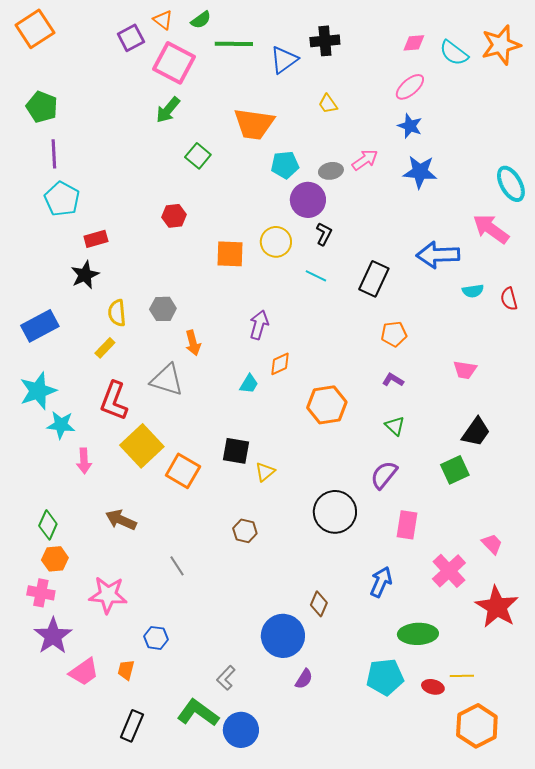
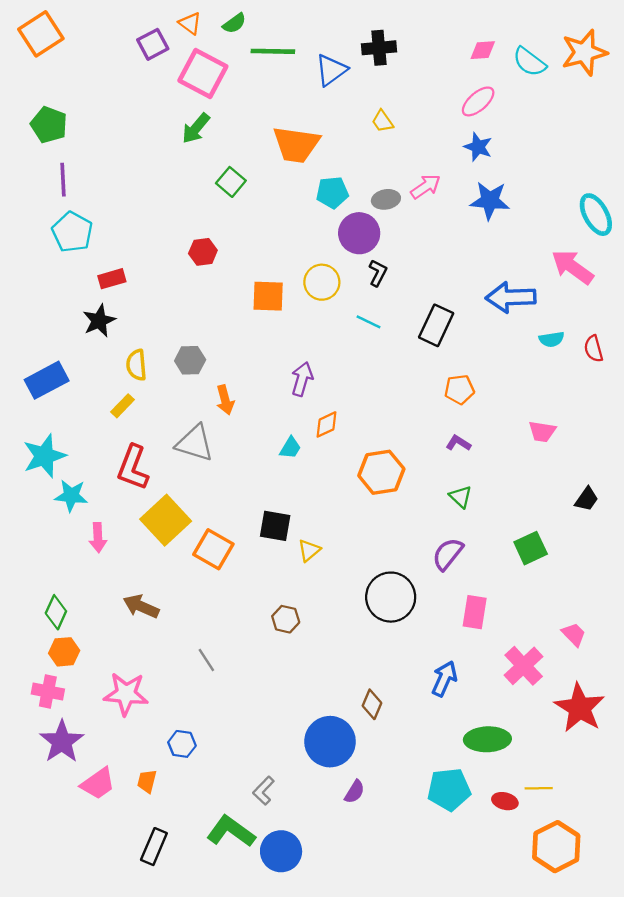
black trapezoid: (476, 432) -> (587, 499), moved, size x0.7

